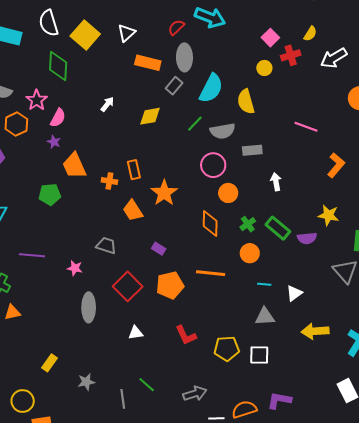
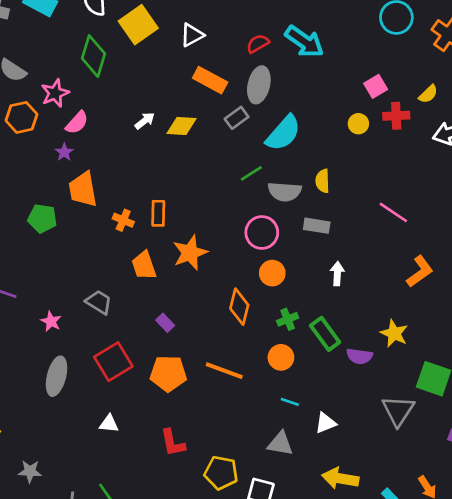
yellow semicircle: (246, 102) -> (323, 181), moved, size x0.7
yellow diamond: (150, 116) -> (182, 126), moved

